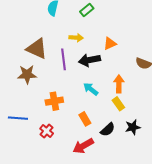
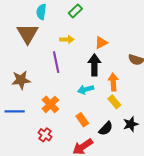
brown triangle: (37, 49) -> (28, 34), moved, turned 40
black arrow: (89, 60) -> (94, 65), moved, turned 105
cyan arrow: (91, 89) -> (86, 90), turned -49
orange cross: (54, 101) -> (50, 104), turned -30
blue line: (18, 118) -> (15, 111), moved

